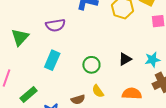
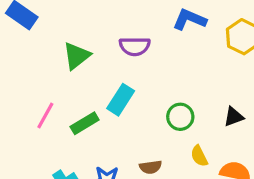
yellow semicircle: (98, 91) -> (199, 156), moved
green rectangle: (29, 95) -> (85, 123), moved

